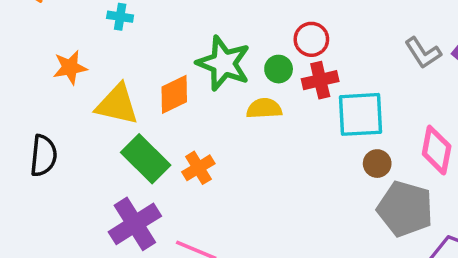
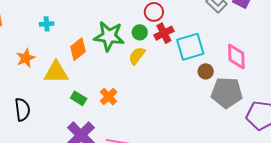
orange diamond: (174, 94) -> (78, 49), moved
yellow semicircle: (264, 108) -> (137, 56), turned -36
green rectangle: (146, 159) -> (79, 98), size x0.6

